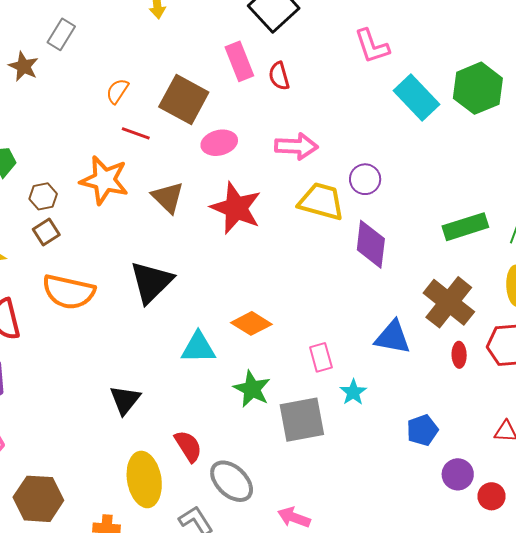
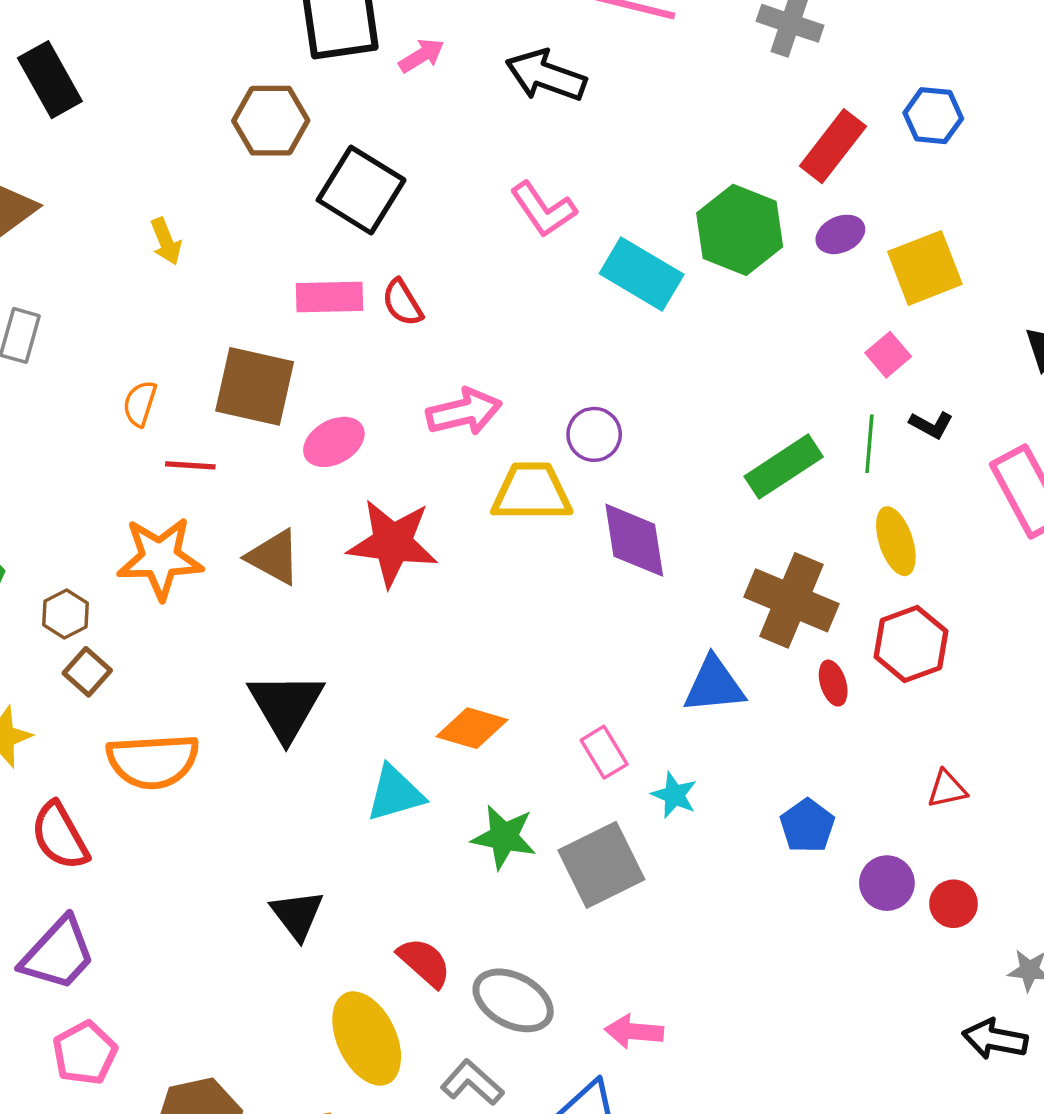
pink rectangle: (239, 61) -> (329, 297), turned -54

